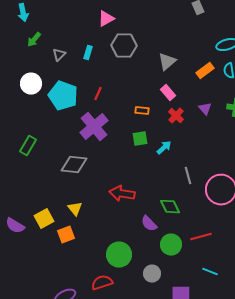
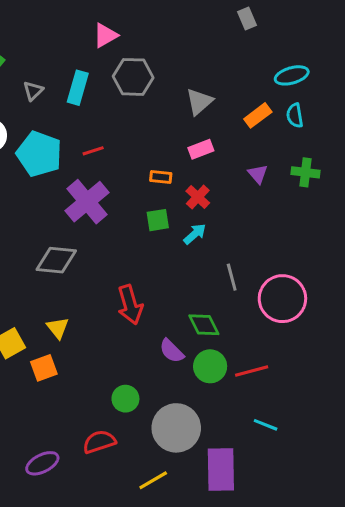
cyan rectangle: (88, 53) -> (78, 88), size x1.5
pink rectangle: (168, 93) -> (201, 149), turned -70
red line: (98, 94) -> (93, 151), turned 48
red cross: (176, 116) -> (198, 197), moved
red arrow: (122, 194) -> (130, 305), turned -115
green circle: (171, 245) -> (210, 366), moved
green circle: (119, 255) -> (125, 399), size x0.7
gray circle: (152, 274) -> (176, 428), size x1.8

